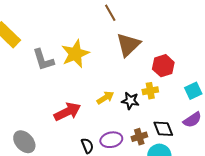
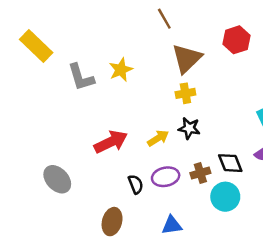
yellow star: (75, 54) -> (121, 70), size x0.7
red hexagon: (163, 66) -> (236, 40), moved
yellow cross: (150, 91) -> (185, 93), moved
yellow arrow: (105, 98) -> (158, 138), moved

